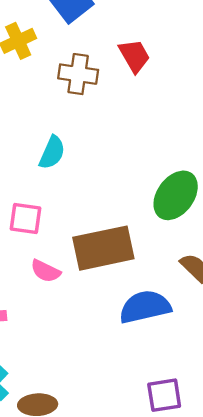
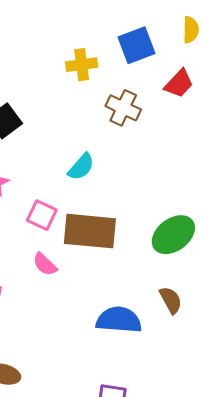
red trapezoid: (134, 56) -> (179, 84), moved, turned 56
brown rectangle: (103, 248) -> (90, 231), moved

